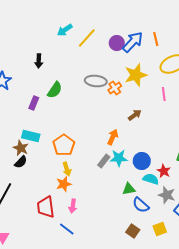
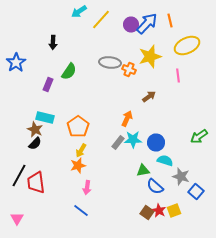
orange cross: (115, 88) -> (129, 70), turned -32
yellow arrow: (67, 169) -> (81, 150), turned 48
red star: (164, 171) -> (159, 210), moved
red trapezoid: (46, 207) -> (36, 182), moved

